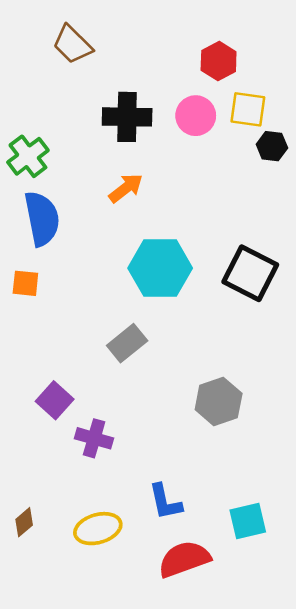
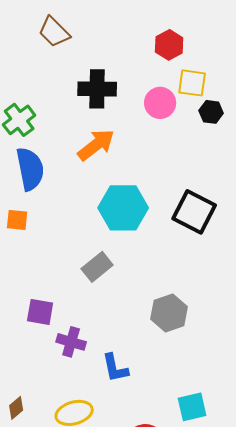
pink circle: (196, 116) -> (160, 103), moved
orange arrow: (126, 188) -> (96, 145), size x1.4
purple square: (55, 400) -> (40, 312), turned -32
blue L-shape: (165, 502) -> (115, 368), moved

